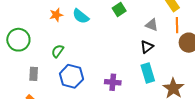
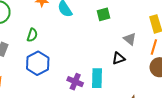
green semicircle: (58, 51) -> (32, 35), turned 144
cyan rectangle: (148, 73) -> (97, 78), moved

